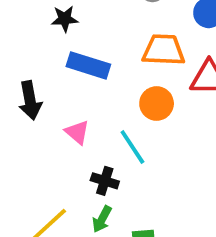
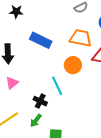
black star: (65, 19) -> (16, 12), moved
pink triangle: (77, 132) -> (12, 83), moved, turned 32

